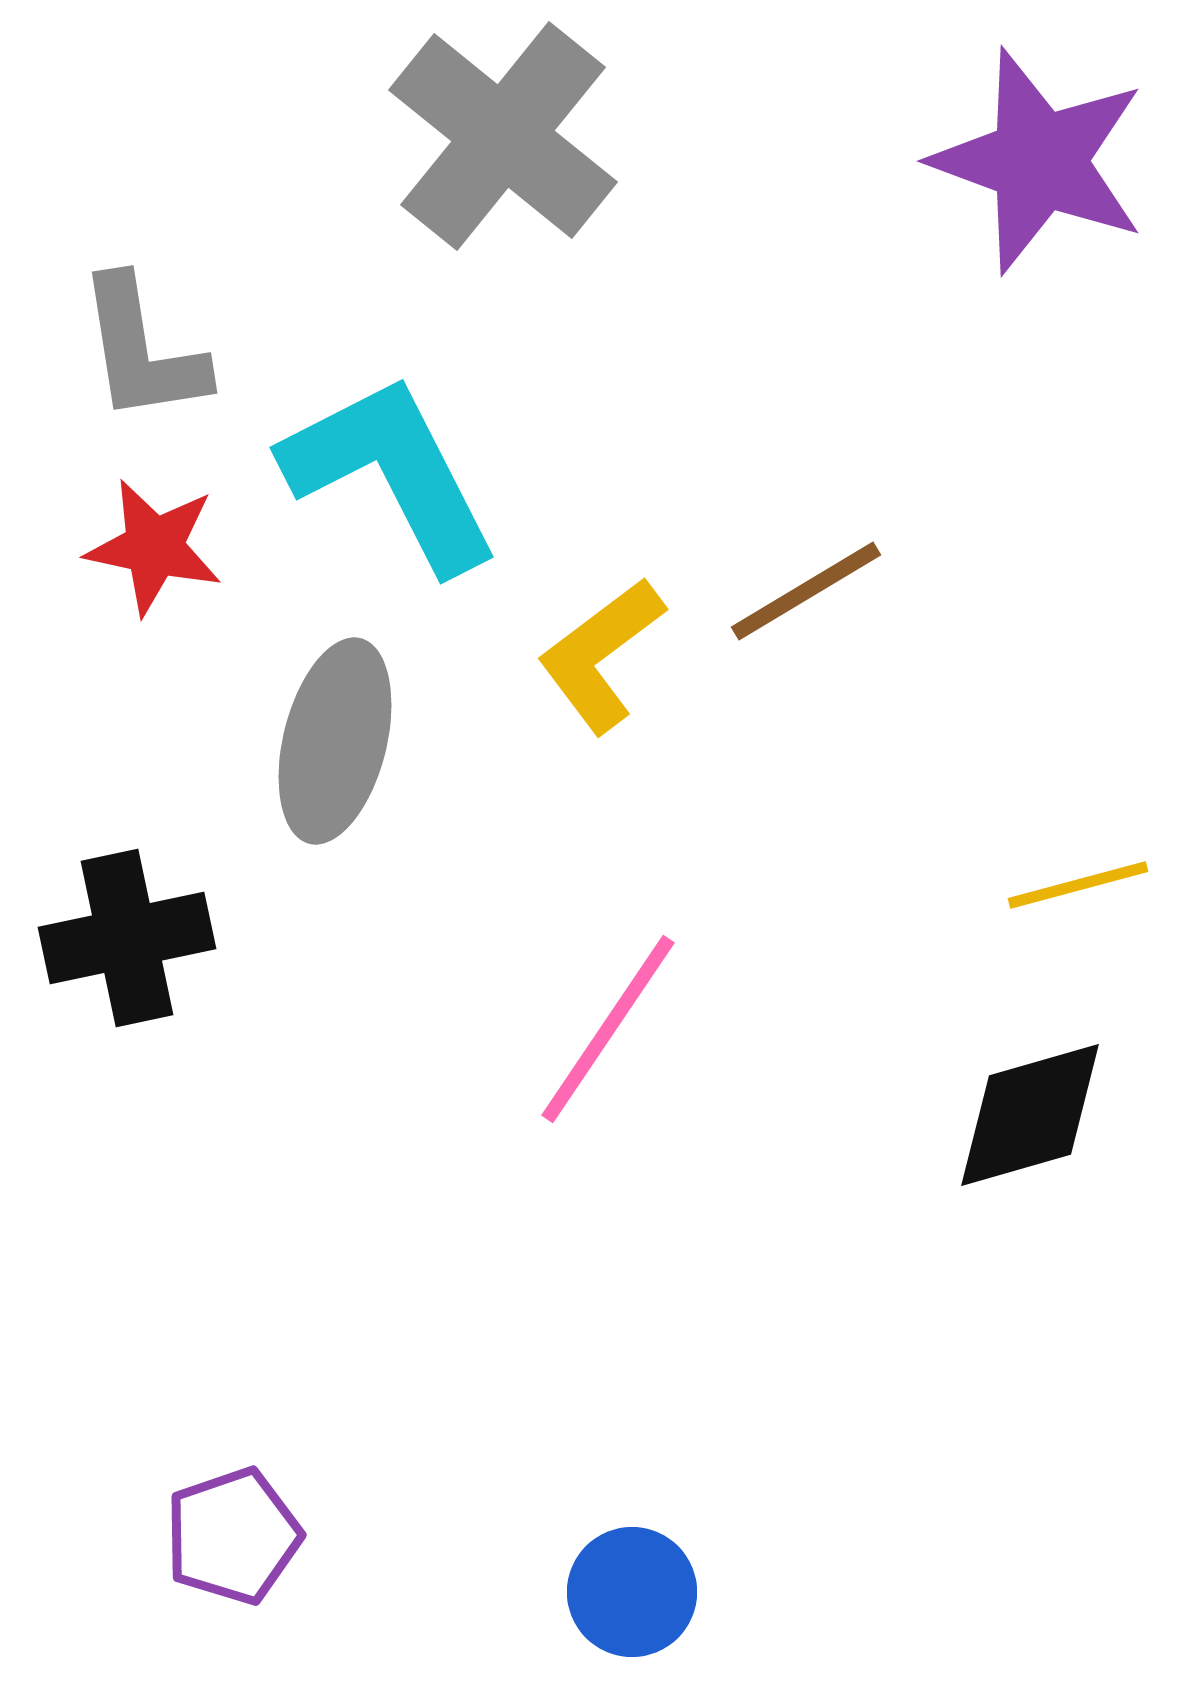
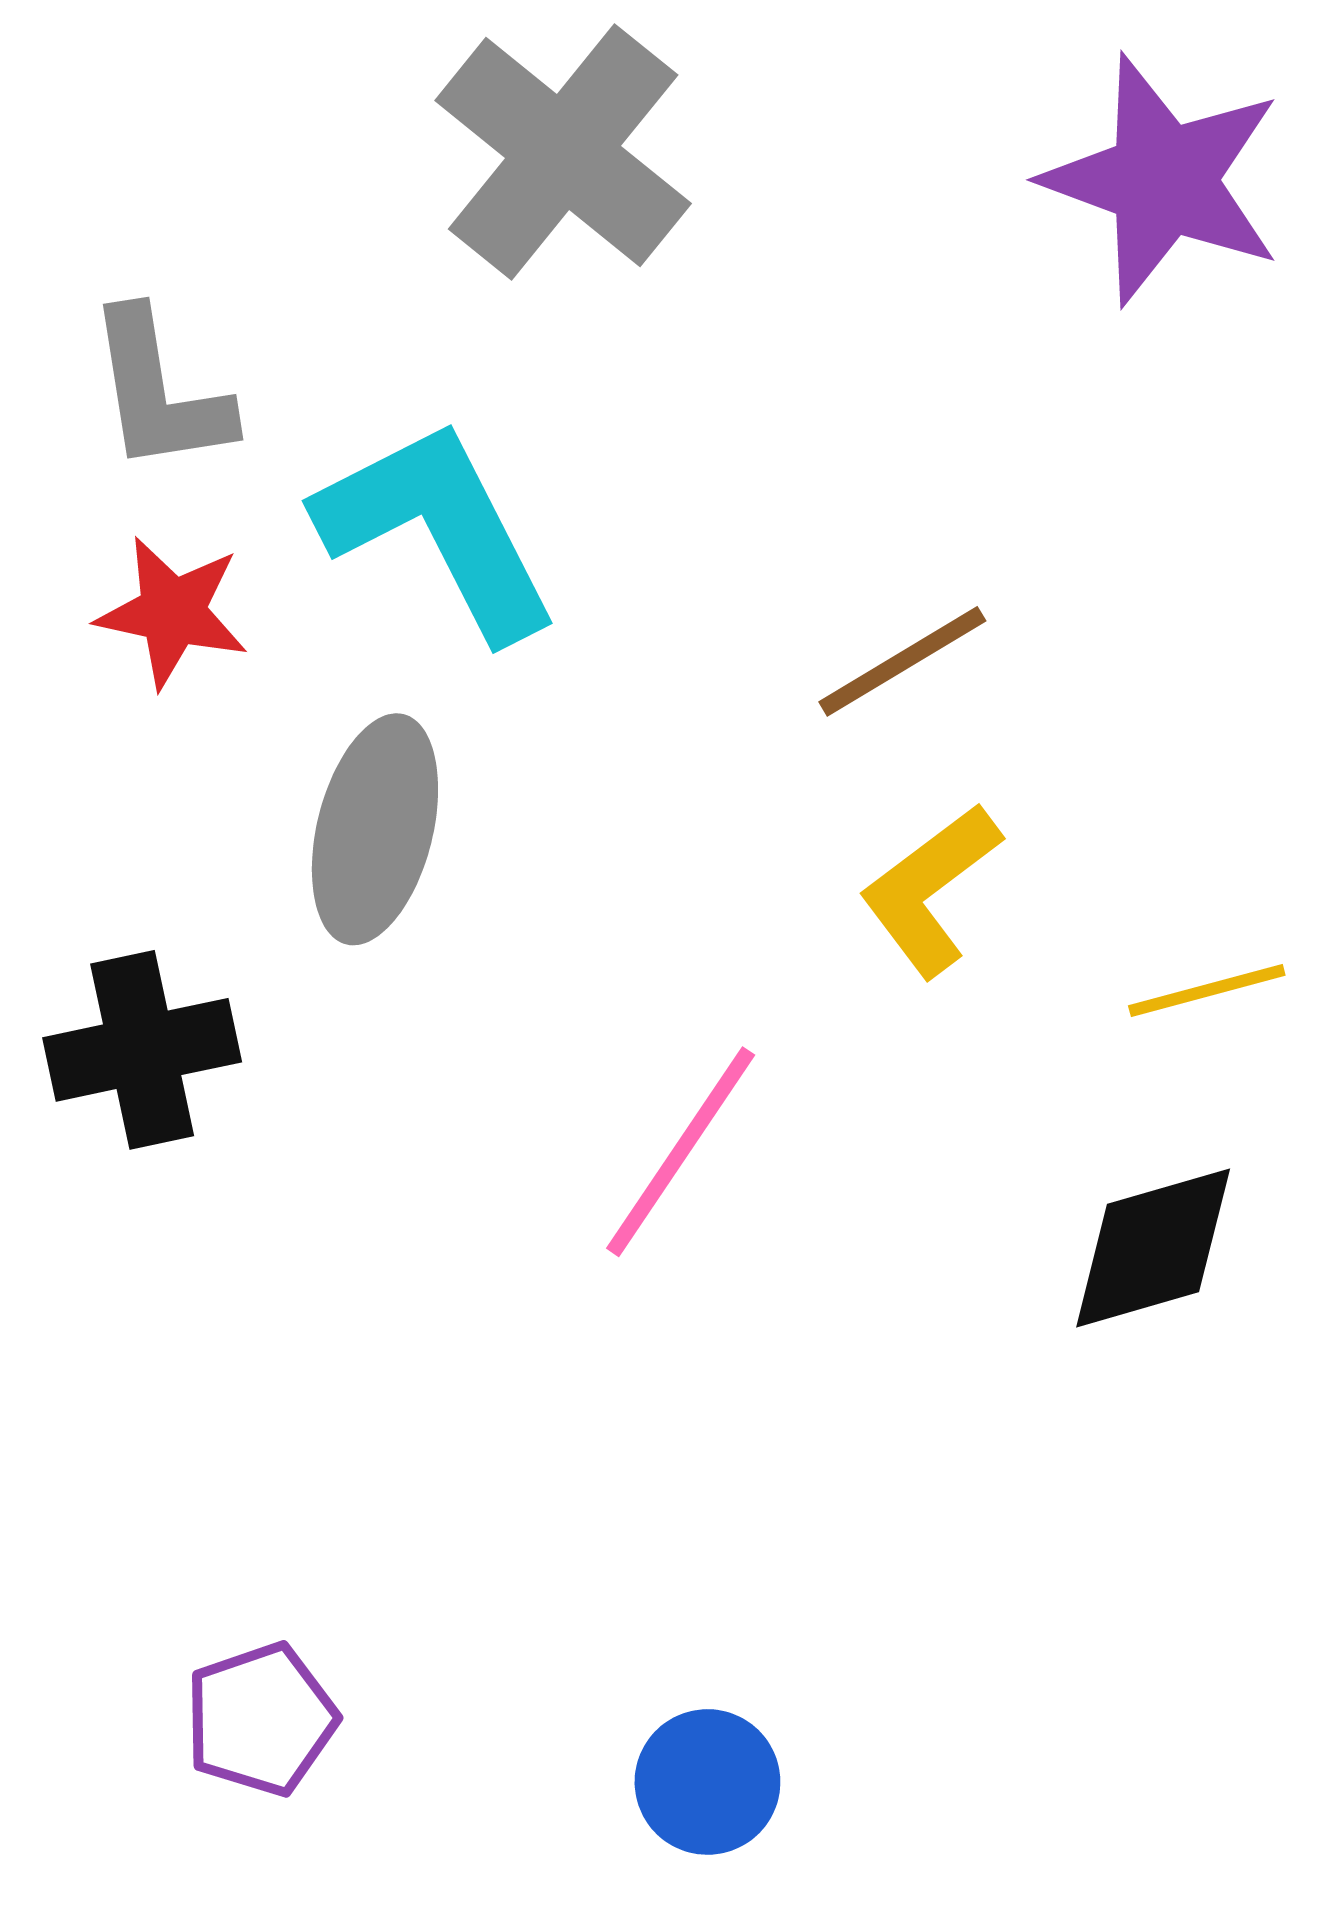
yellow L-shape: (601, 655) -> (930, 890), moved

